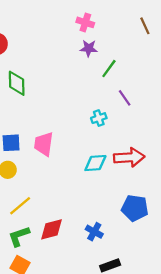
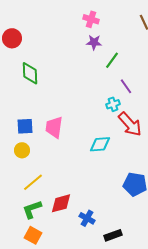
cyan cross: (99, 118) -> (113, 104), moved
red arrow: (129, 157) -> (130, 124), moved, turned 52
blue cross: (94, 232) -> (87, 218), moved

